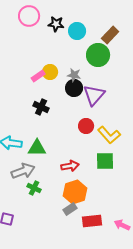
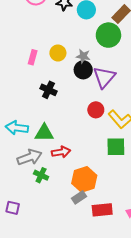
pink rectangle: (38, 76) -> (33, 57), moved, turned -40
red arrow: (70, 166) -> (61, 152), moved

